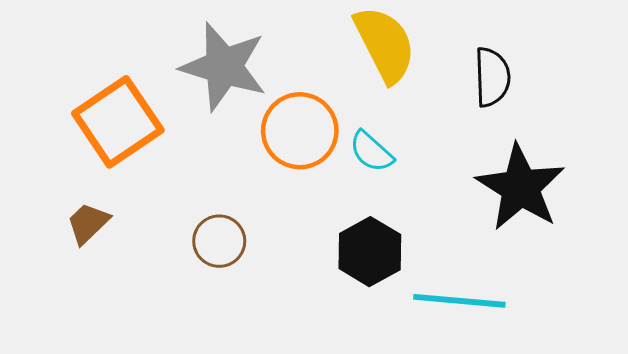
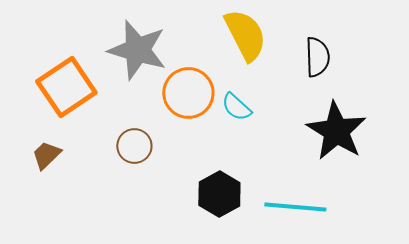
brown circle: (219, 241) -> (134, 146), moved
black hexagon: (370, 252) -> (219, 194), moved

